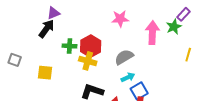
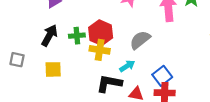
black arrow: (46, 29) -> (49, 35), moved
cyan arrow: (128, 77) -> (127, 66), moved

